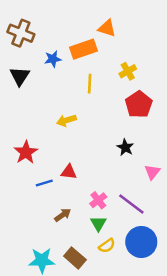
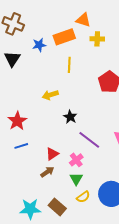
yellow cross: (128, 71) -> (97, 39), moved, turned 32
black star: (125, 147) -> (70, 117), moved
red triangle: (69, 172) -> (52, 154), moved, turned -40
blue line: (44, 183) -> (21, 146), moved
purple line: (131, 204) -> (89, 140), moved

